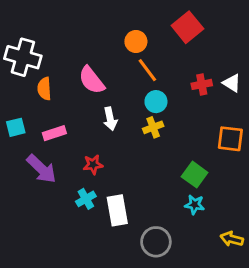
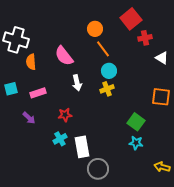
red cross: (202, 84) -> (145, 38), moved
purple arrow: (41, 169) -> (29, 118), size x0.6
gray circle: (156, 242) -> (98, 169), moved

